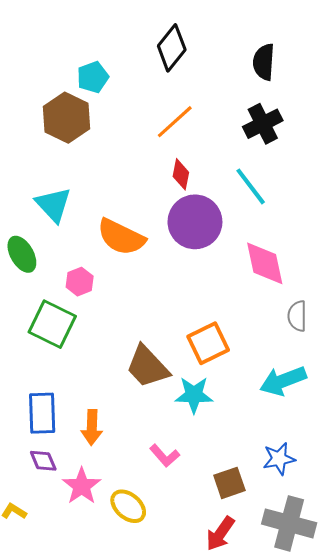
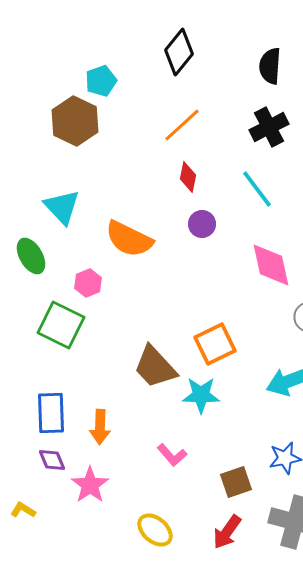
purple circle: (195, 222) -> (202, 224), size x0.5
yellow ellipse: (128, 506) -> (155, 530), moved

